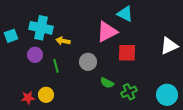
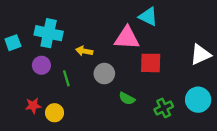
pink triangle: (107, 32) -> (127, 38), turned 30
yellow arrow: (63, 41) -> (84, 51), moved
green cross: (129, 92) -> (164, 108), moved
cyan circle: (167, 95) -> (198, 100), moved
red star: (28, 98) -> (33, 106), moved

